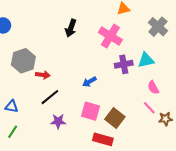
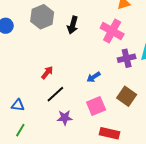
gray hexagon: (23, 61) -> (42, 17), moved
red arrow: (43, 75) -> (47, 73), turned -56
pink square: (91, 111) -> (96, 106), turned -36
brown square: (115, 118) -> (127, 96), moved

